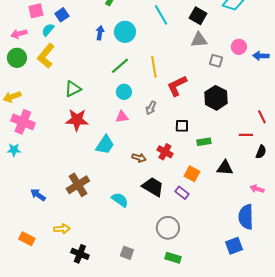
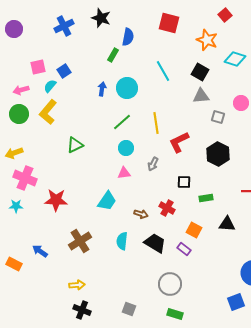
red star: (77, 120) -> (56, 200), moved
cyan semicircle: (120, 200) -> (122, 241), moved, turned -120
yellow arrow: (62, 229) -> (77, 285), moved
orange rectangle: (27, 239) -> (14, 264), moved

